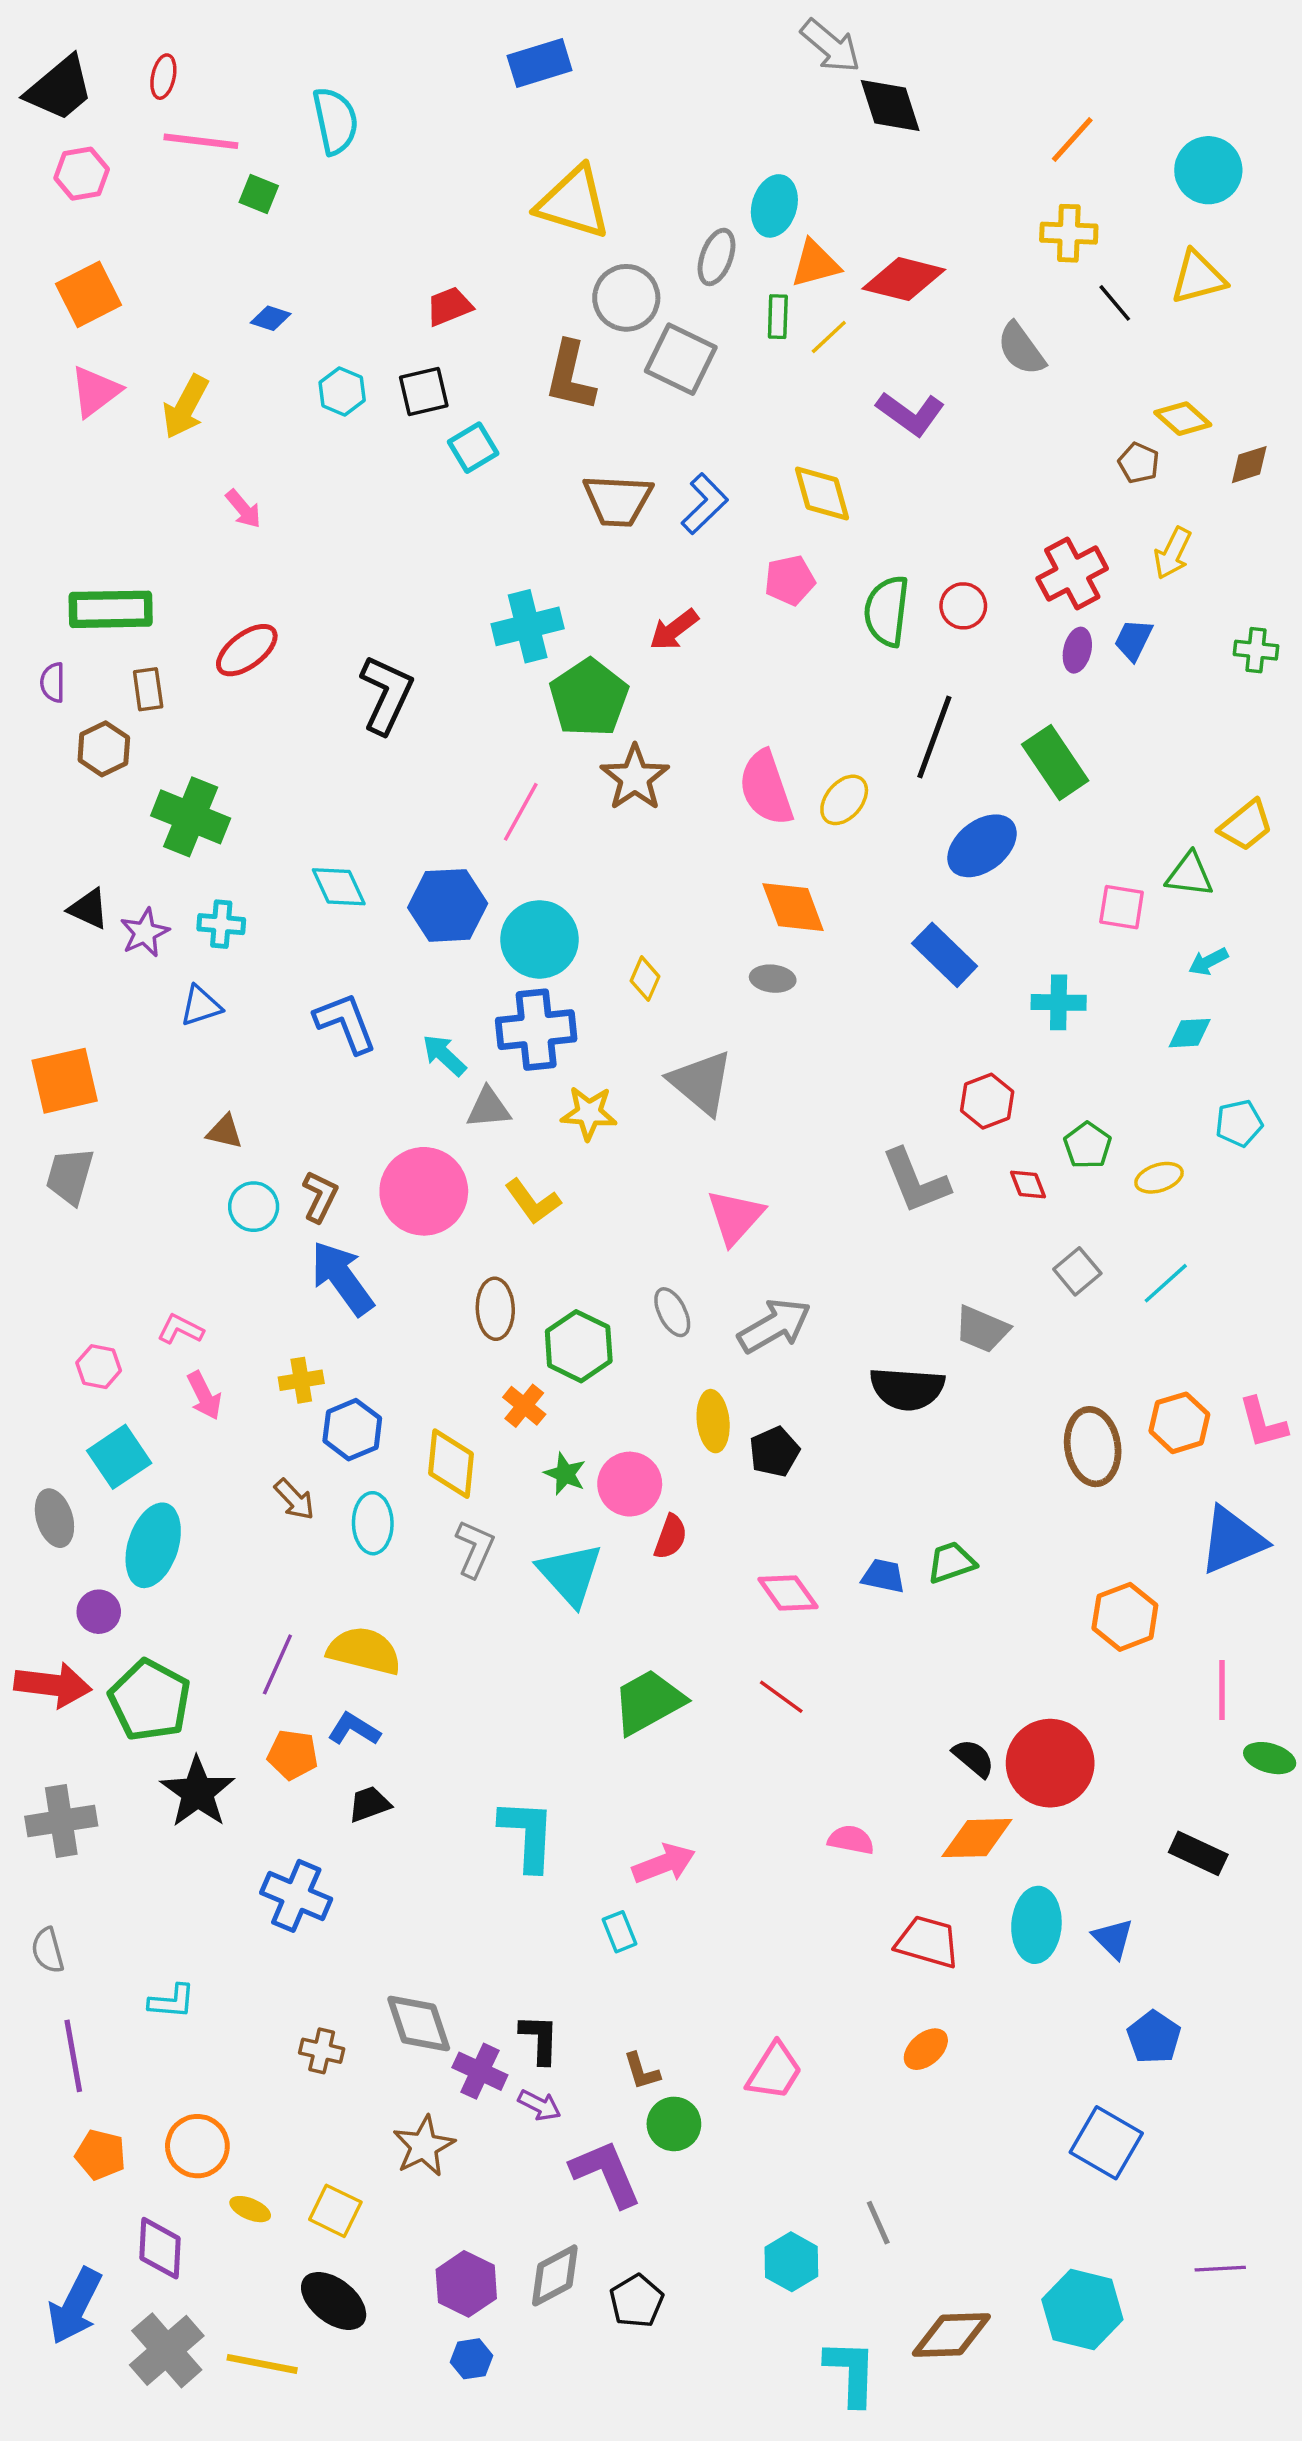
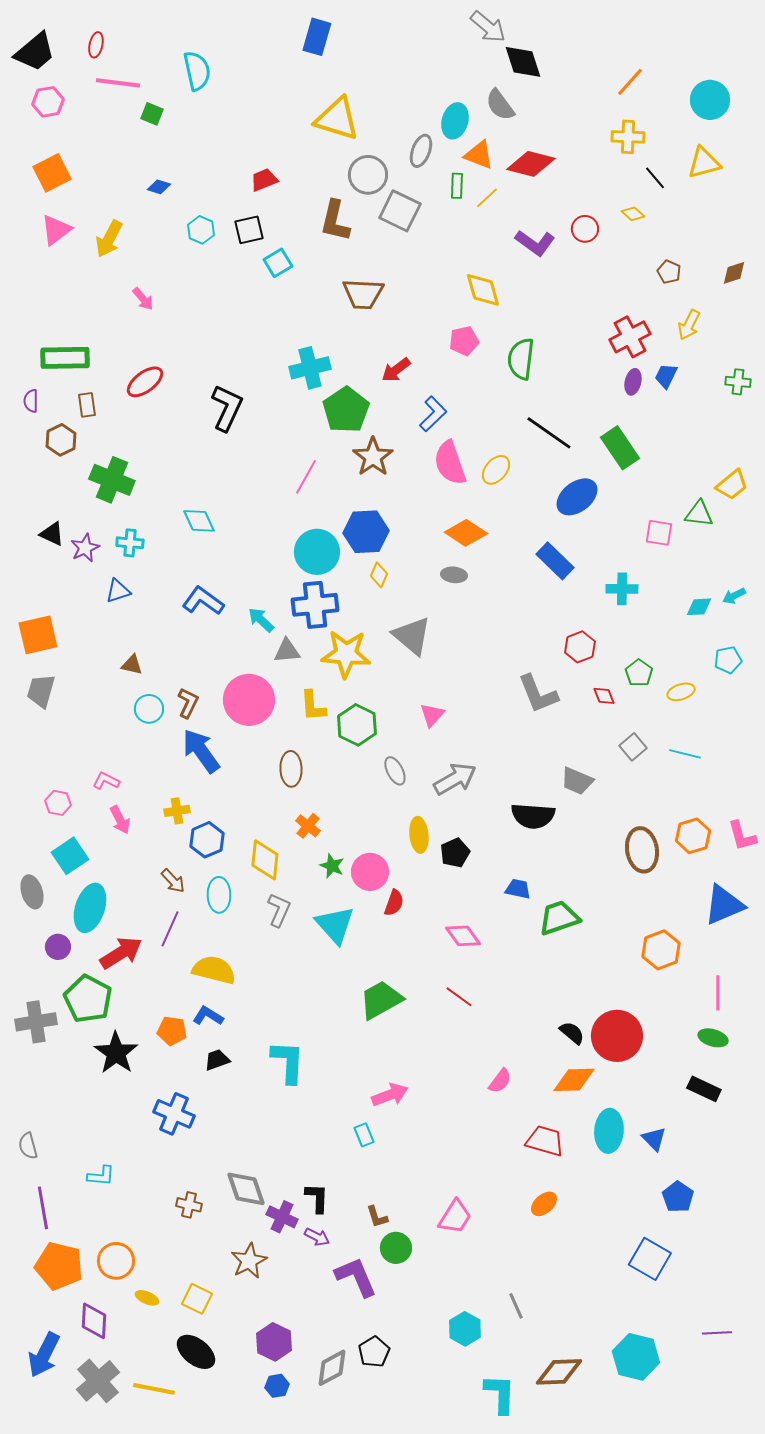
blue rectangle: (540, 63) -> (317, 37), turned -57
orange triangle: (815, 264) -> (479, 155), turned 36
gray semicircle: (1021, 349) -> (500, 105), moved
yellow diamond: (1183, 419) -> (633, 214), moved, size x0.7
blue L-shape: (705, 504) -> (433, 414), moved
red circle: (963, 606) -> (585, 229), moved
black line: (934, 737) -> (549, 433), turned -75
blue hexagon: (448, 905) -> (366, 532), moved
orange diamond: (793, 907) -> (466, 533), turned -36
cyan arrow: (1208, 962) -> (734, 596), moved
blue L-shape: (345, 1023) -> (203, 601), turned -33
yellow star: (589, 1113) -> (346, 654), size x1.5
yellow L-shape: (533, 1202) -> (313, 706), turned 32
pink triangle: (735, 1217) -> (432, 715), size x0.7
cyan line: (1166, 1283) -> (685, 754), turned 56
green hexagon: (579, 1346) -> (357, 725), moved
green trapezoid: (951, 1562) -> (559, 918), size x1.4
blue trapezoid: (883, 1576) -> (518, 889), moved
purple line: (277, 1664) -> (170, 929), moved
red arrow: (53, 1685) -> (121, 953), moved, turned -39
green ellipse: (1270, 1758) -> (713, 1038), moved
gray cross: (61, 1821) -> (36, 1022), moved
cyan L-shape: (528, 1835) -> (288, 1062), moved
pink semicircle: (851, 1840) -> (500, 1081), turned 116
orange pentagon: (100, 2155) -> (59, 1266), size x1.6
gray diamond: (555, 2275) -> (332, 1368), moved

